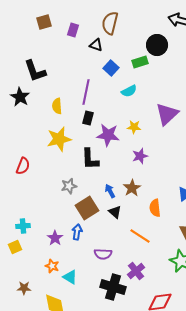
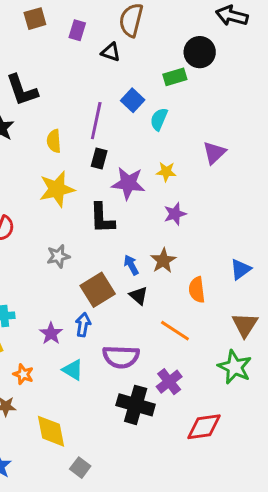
blue square: (111, 68) -> (133, 100), moved
cyan semicircle: (129, 91) -> (159, 119), turned 140
purple triangle: (167, 114) -> (214, 153), size x0.7
gray star: (69, 186) -> (58, 256), moved
purple semicircle: (103, 254) -> (121, 357), size x1.4
orange star: (52, 266) -> (23, 374), moved
cyan triangle: (70, 277) -> (73, 370), moved

